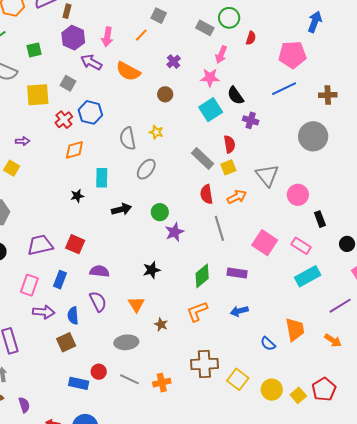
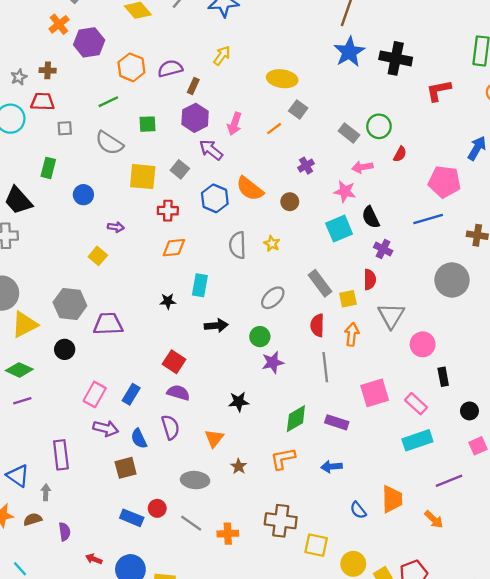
pink arrow: (221, 55) -> (362, 167), turned 48
orange semicircle: (128, 71) -> (250, 189), moved
blue hexagon: (90, 112) -> (215, 198), moved
red cross: (64, 120) -> (168, 211), turned 30
red semicircle: (229, 144) -> (370, 280), moved
gray ellipse: (146, 169) -> (273, 298), moved
orange arrow: (237, 197) -> (352, 334), turned -66
pink square: (265, 243) -> (375, 393), turned 30
red square: (75, 244) -> (174, 362), moved
purple trapezoid: (40, 245) -> (108, 324), moved
blue semicircle: (73, 316) -> (139, 438), turned -30
yellow square: (238, 379) -> (316, 545), turned -35

